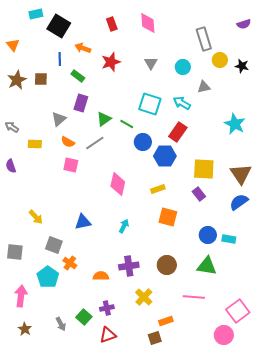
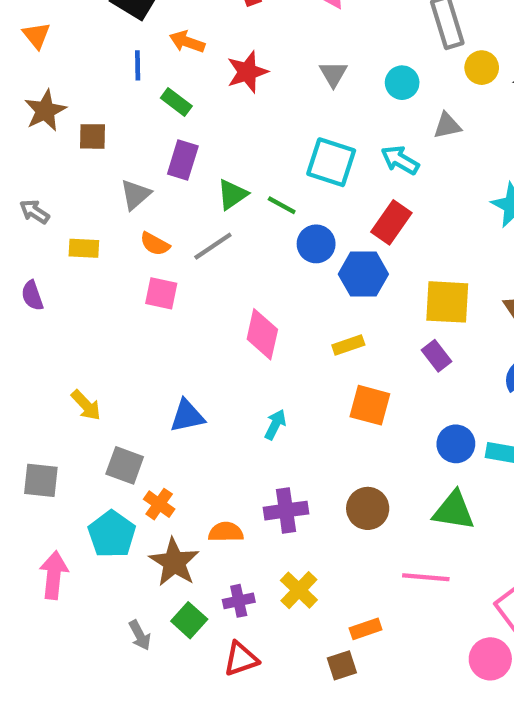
brown square: (41, 79) -> (92, 136), moved
yellow cross: (144, 297) -> (299, 590), moved
brown star: (25, 329) -> (174, 562), moved, size x1.6

